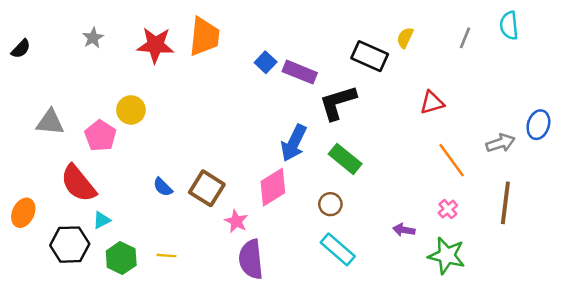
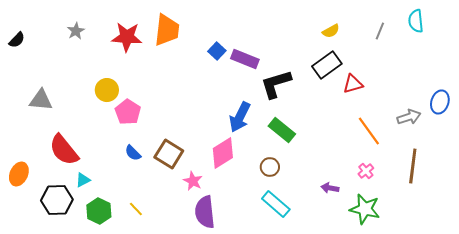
yellow semicircle: (405, 38) -> (331, 31), turned -144
black rectangle: (370, 56) -> (327, 65), moved, turned -60
pink pentagon: (100, 136) -> (128, 112), moved
yellow line: (166, 256) -> (136, 209), turned 42

